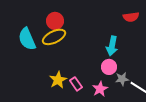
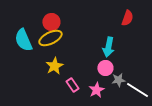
red semicircle: (131, 17) -> (127, 18), turned -63
yellow star: (58, 80) -> (54, 66), moved

